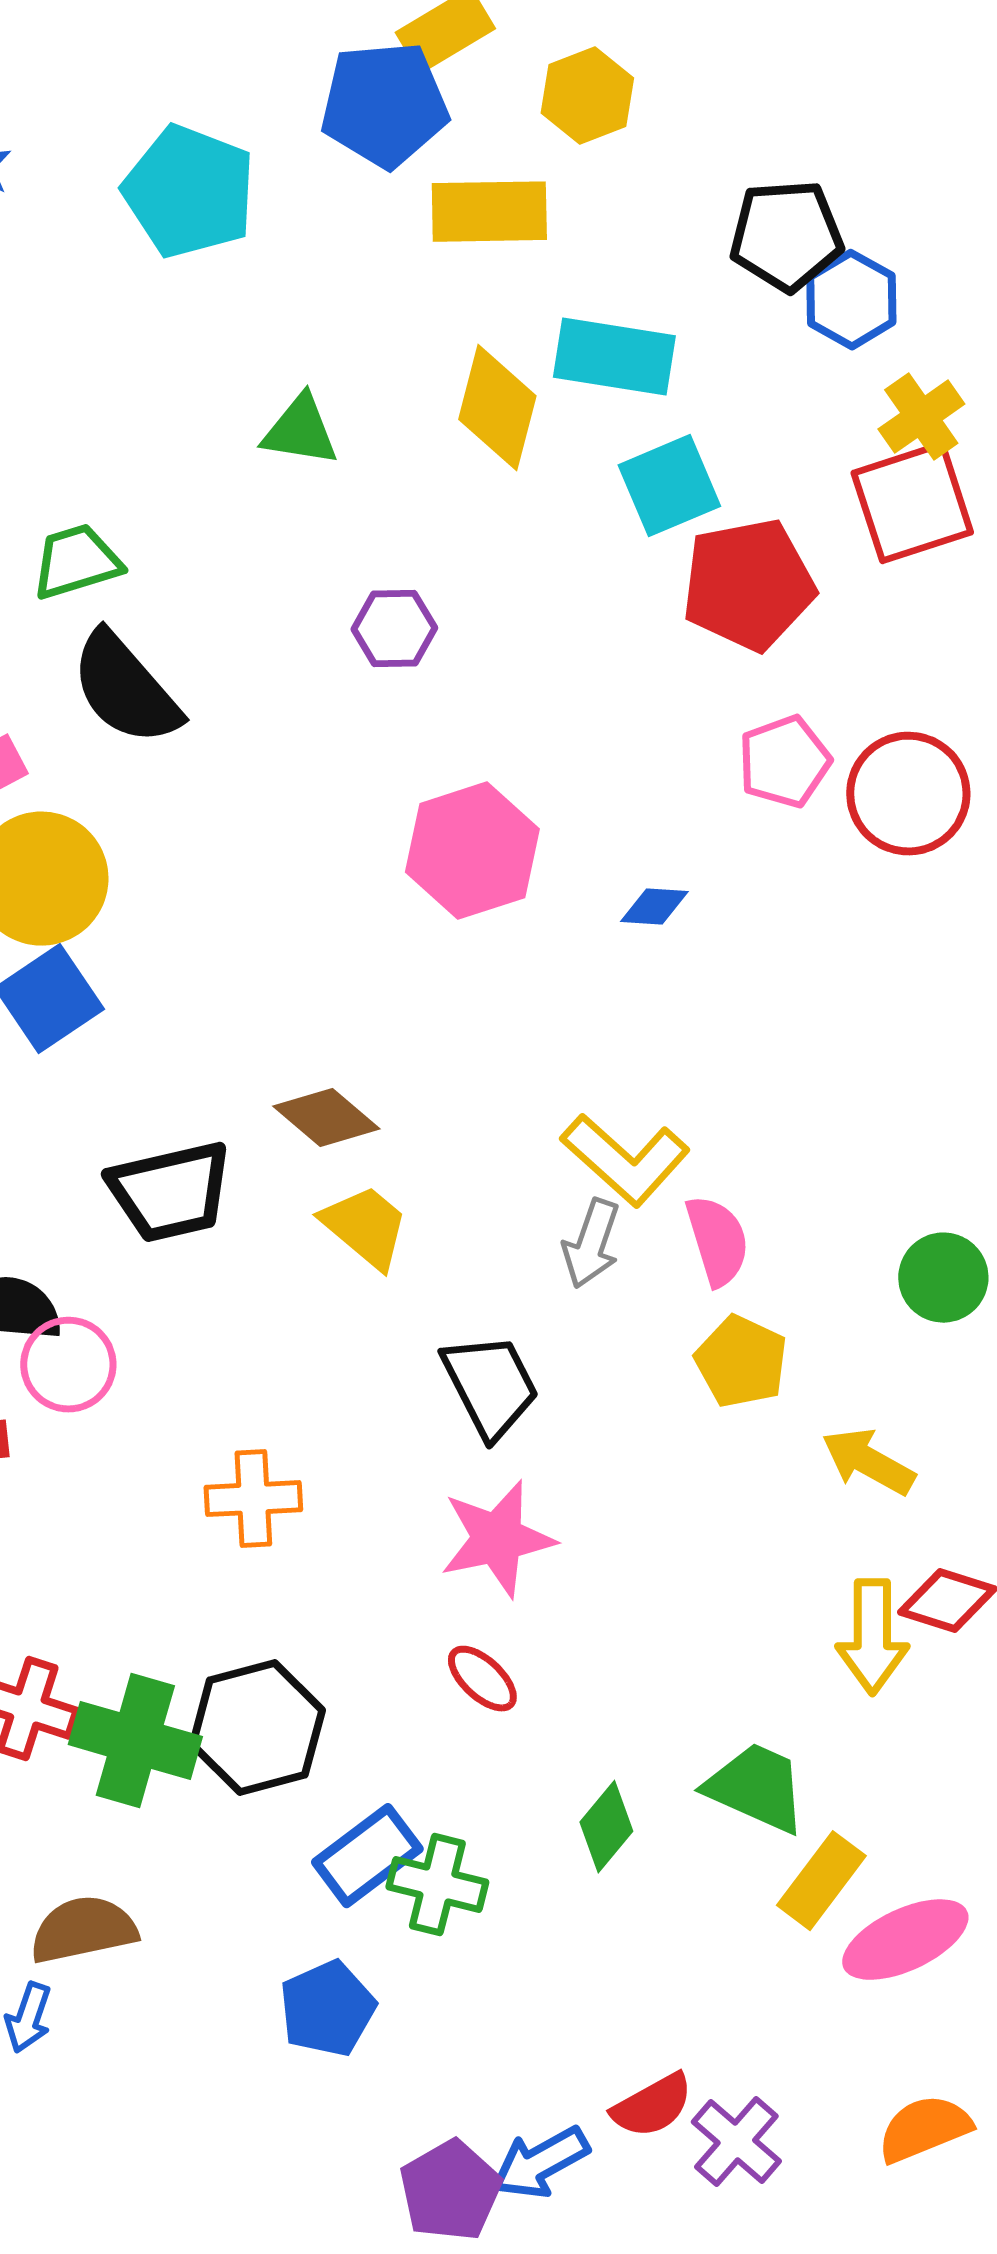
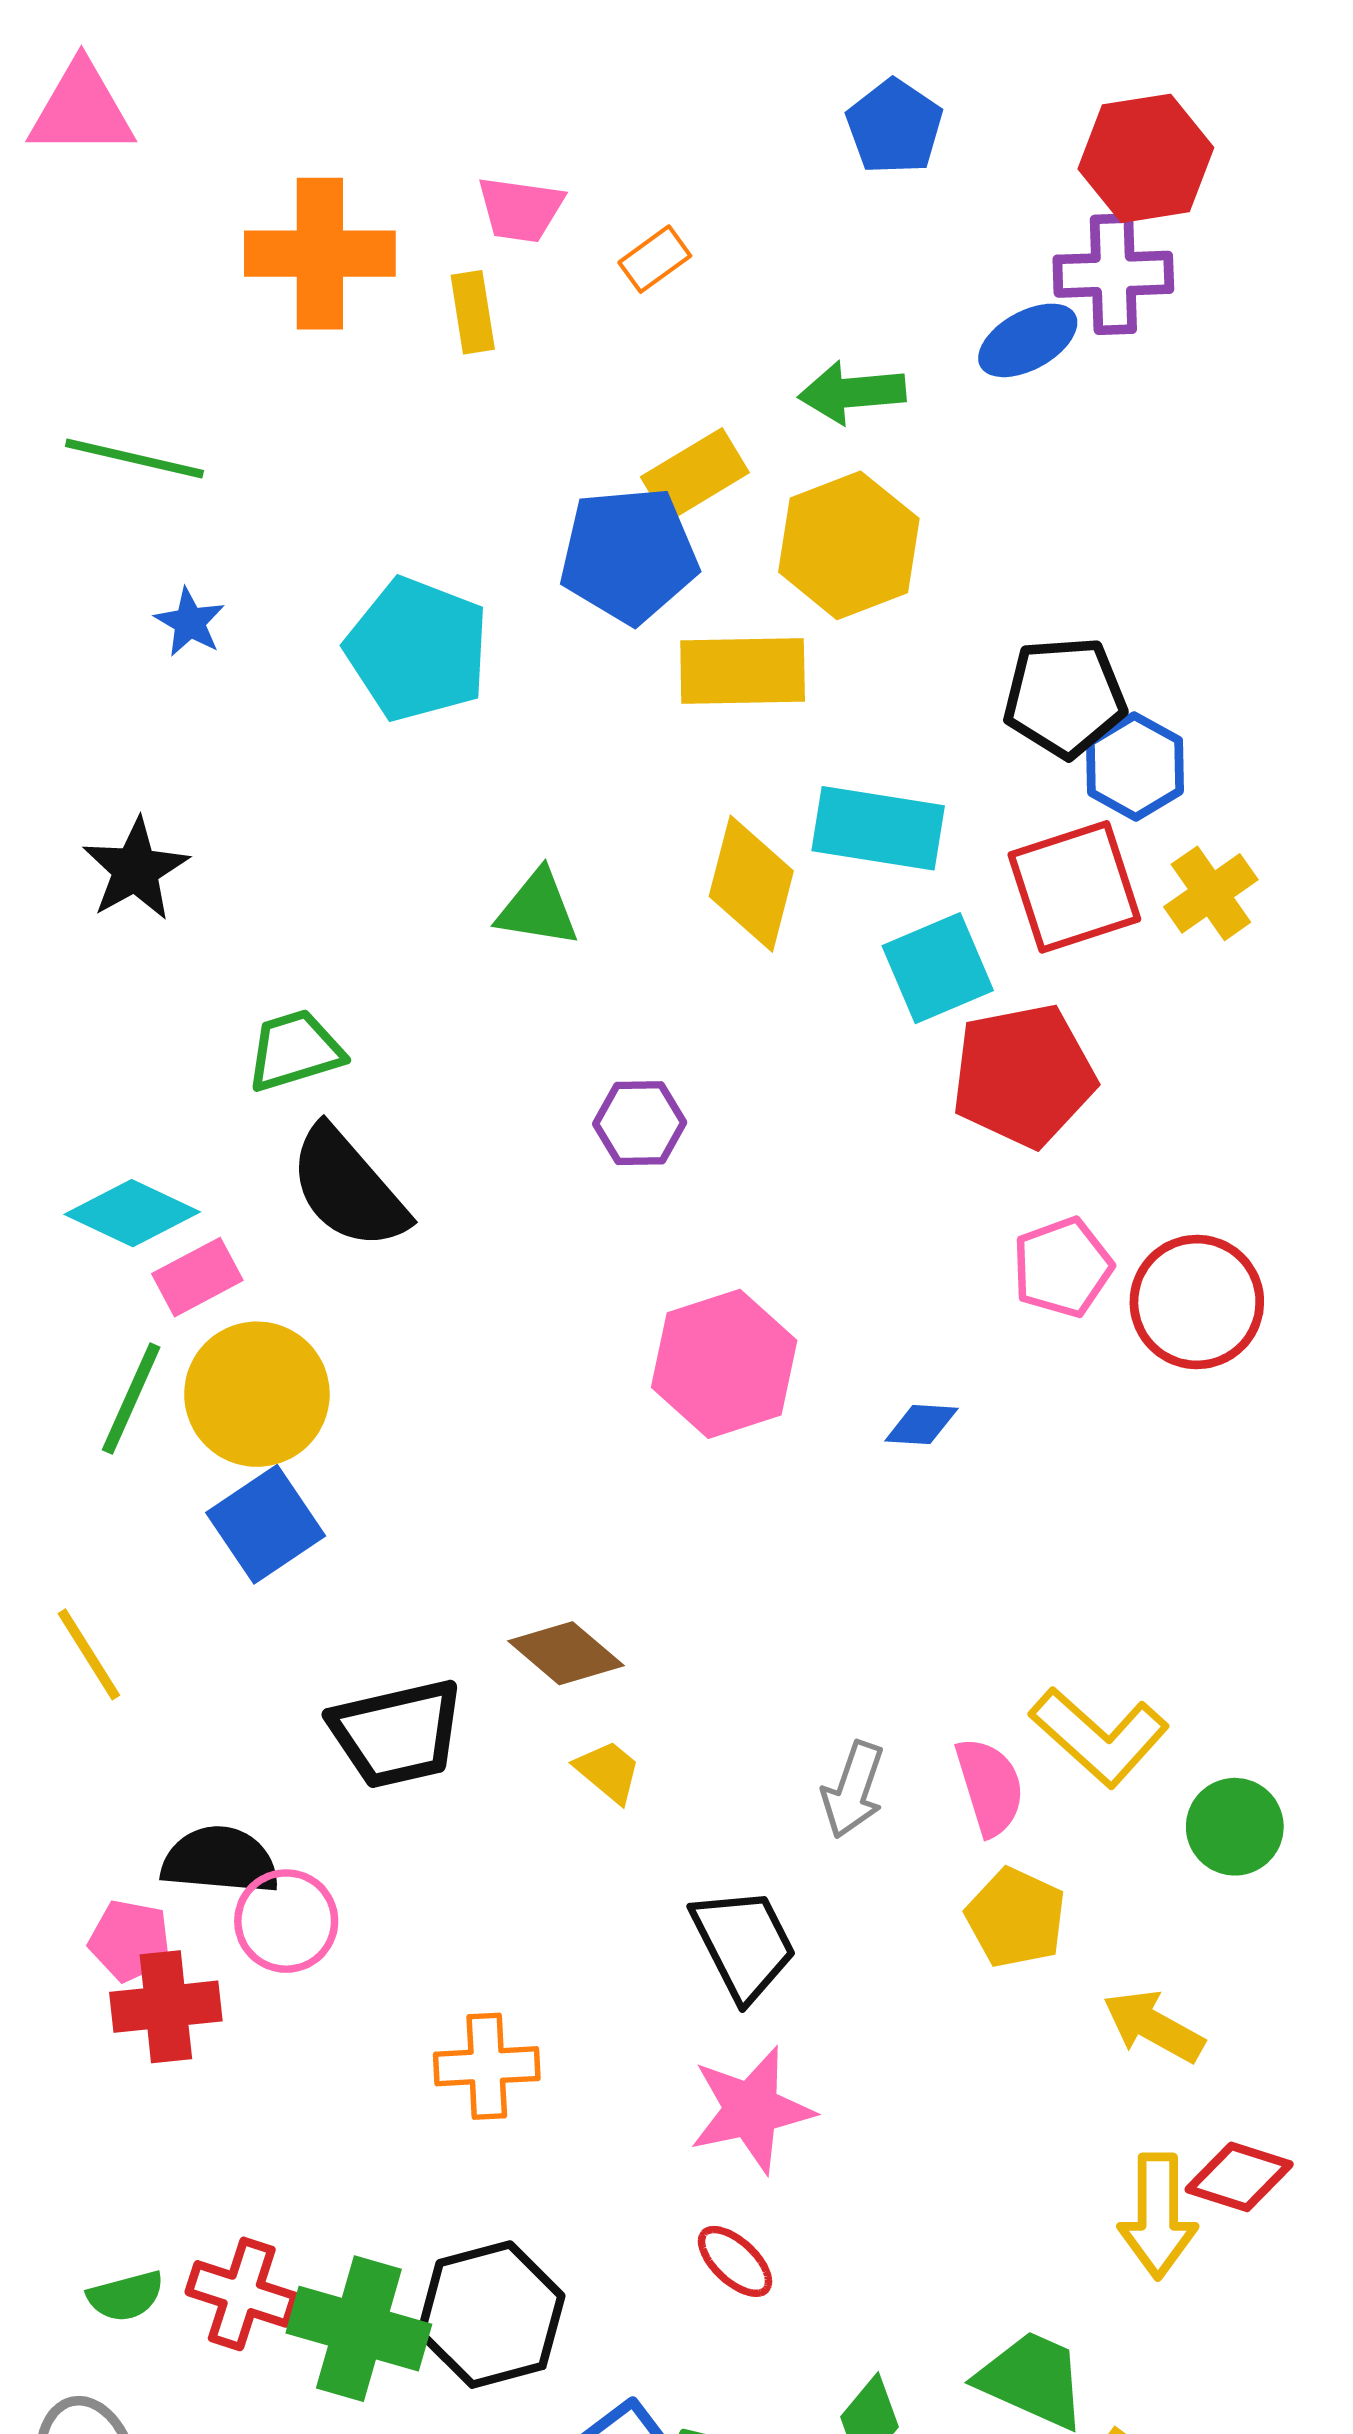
yellow hexagon: (587, 96) -> (849, 545), size x1.4
red square: (912, 503) -> (1074, 887), moved
yellow L-shape: (625, 1160) -> (1099, 1737), moved
yellow trapezoid: (365, 1227) -> (608, 1771), size x0.7

